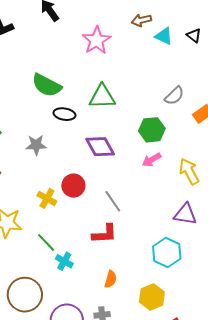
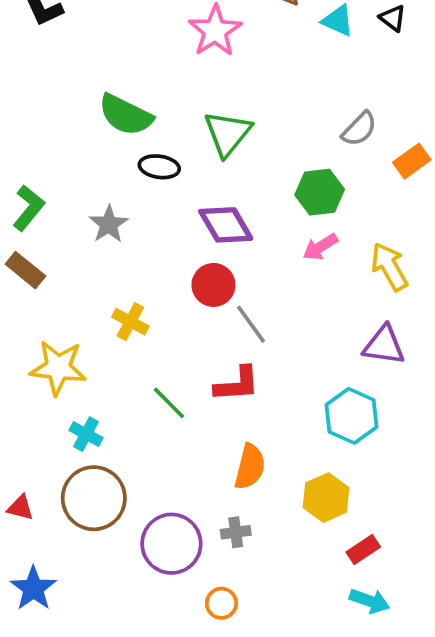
green triangle: (102, 97) -> (228, 133), turned -48
gray star: (36, 145) -> (109, 224), turned -30
red circle: (73, 186) -> (213, 285), moved
green line: (46, 242) -> (169, 403), moved
cyan cross: (64, 261) -> (86, 434), moved
orange semicircle: (111, 279) -> (250, 467), size x1.4

